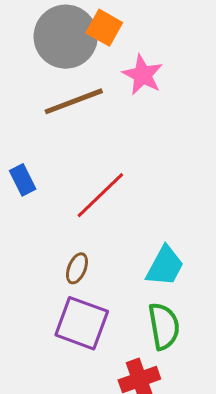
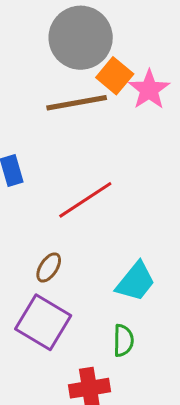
orange square: (104, 28) -> (115, 76), moved
green semicircle: (164, 326) -> (123, 340), size x0.7

